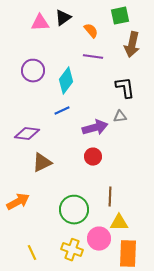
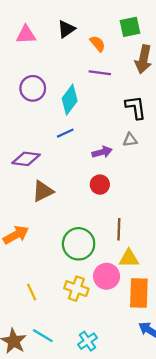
pink triangle: (40, 23) -> (26, 35), moved
purple arrow: (95, 128) -> (102, 152), size x0.7

